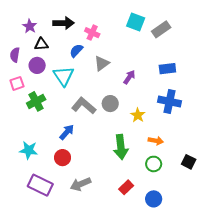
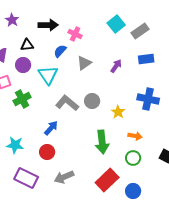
cyan square: (136, 22) -> (116, 24), turned 30
purple star: (30, 26) -> (12, 20), moved
blue rectangle: (167, 69) -> (146, 59), moved
purple arrow: (129, 77) -> (116, 66), moved
red rectangle: (126, 187) -> (107, 180), size x1.6

